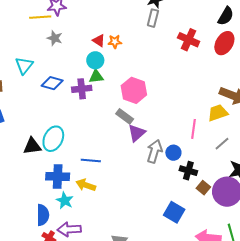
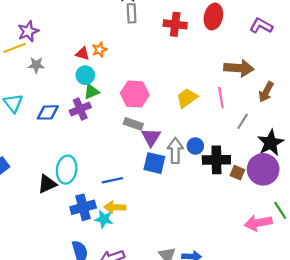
yellow trapezoid: (218, 113) -> (187, 98), moved
pink line: (194, 129) -> (221, 98), moved
black cross: (188, 171) -> (216, 160), size x1.4
cyan star: (65, 201) -> (104, 219), moved
blue square: (174, 212) -> (154, 163), moved

